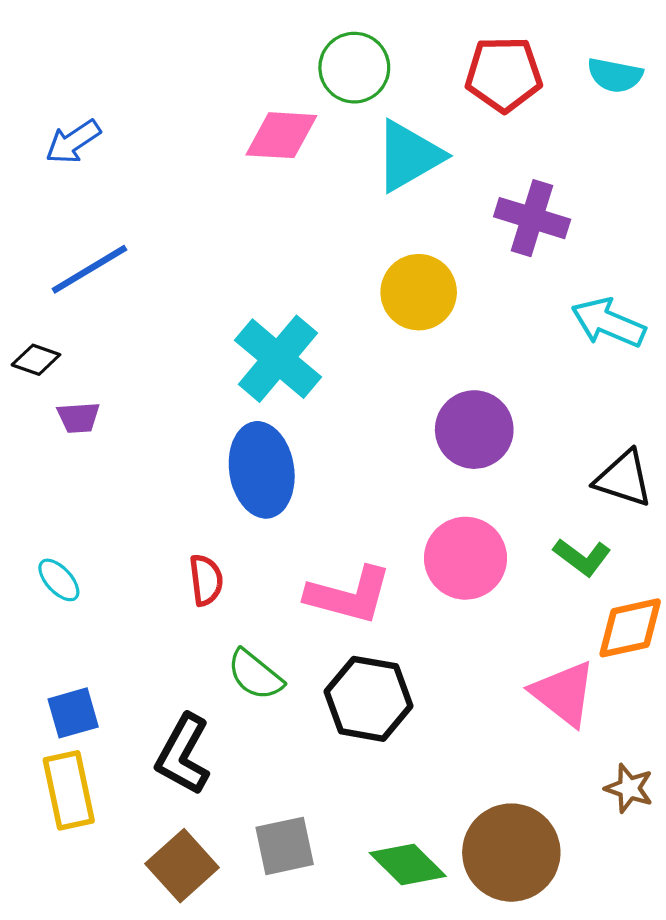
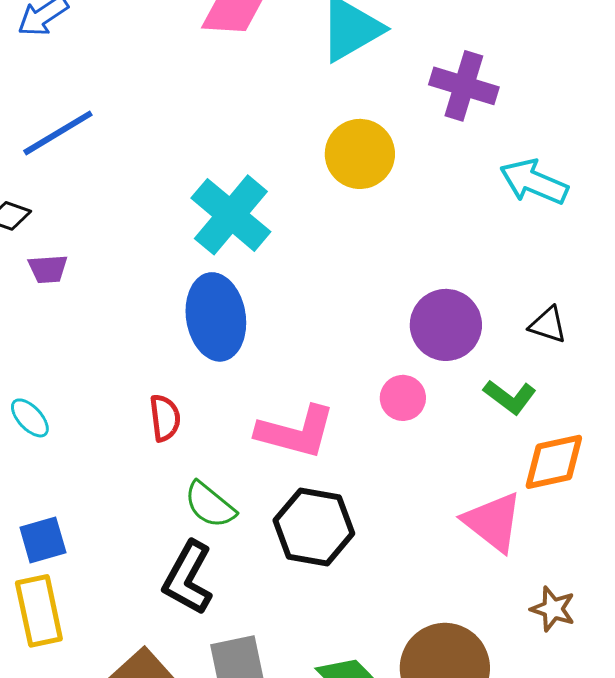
purple circle: (474, 430) -> (446, 325), moved
black triangle: (624, 479) -> (548, 325), size x0.7
pink circle: (466, 558) -> (403, 398), size x0.6
black L-shape: (183, 754) -> (188, 578), moved

